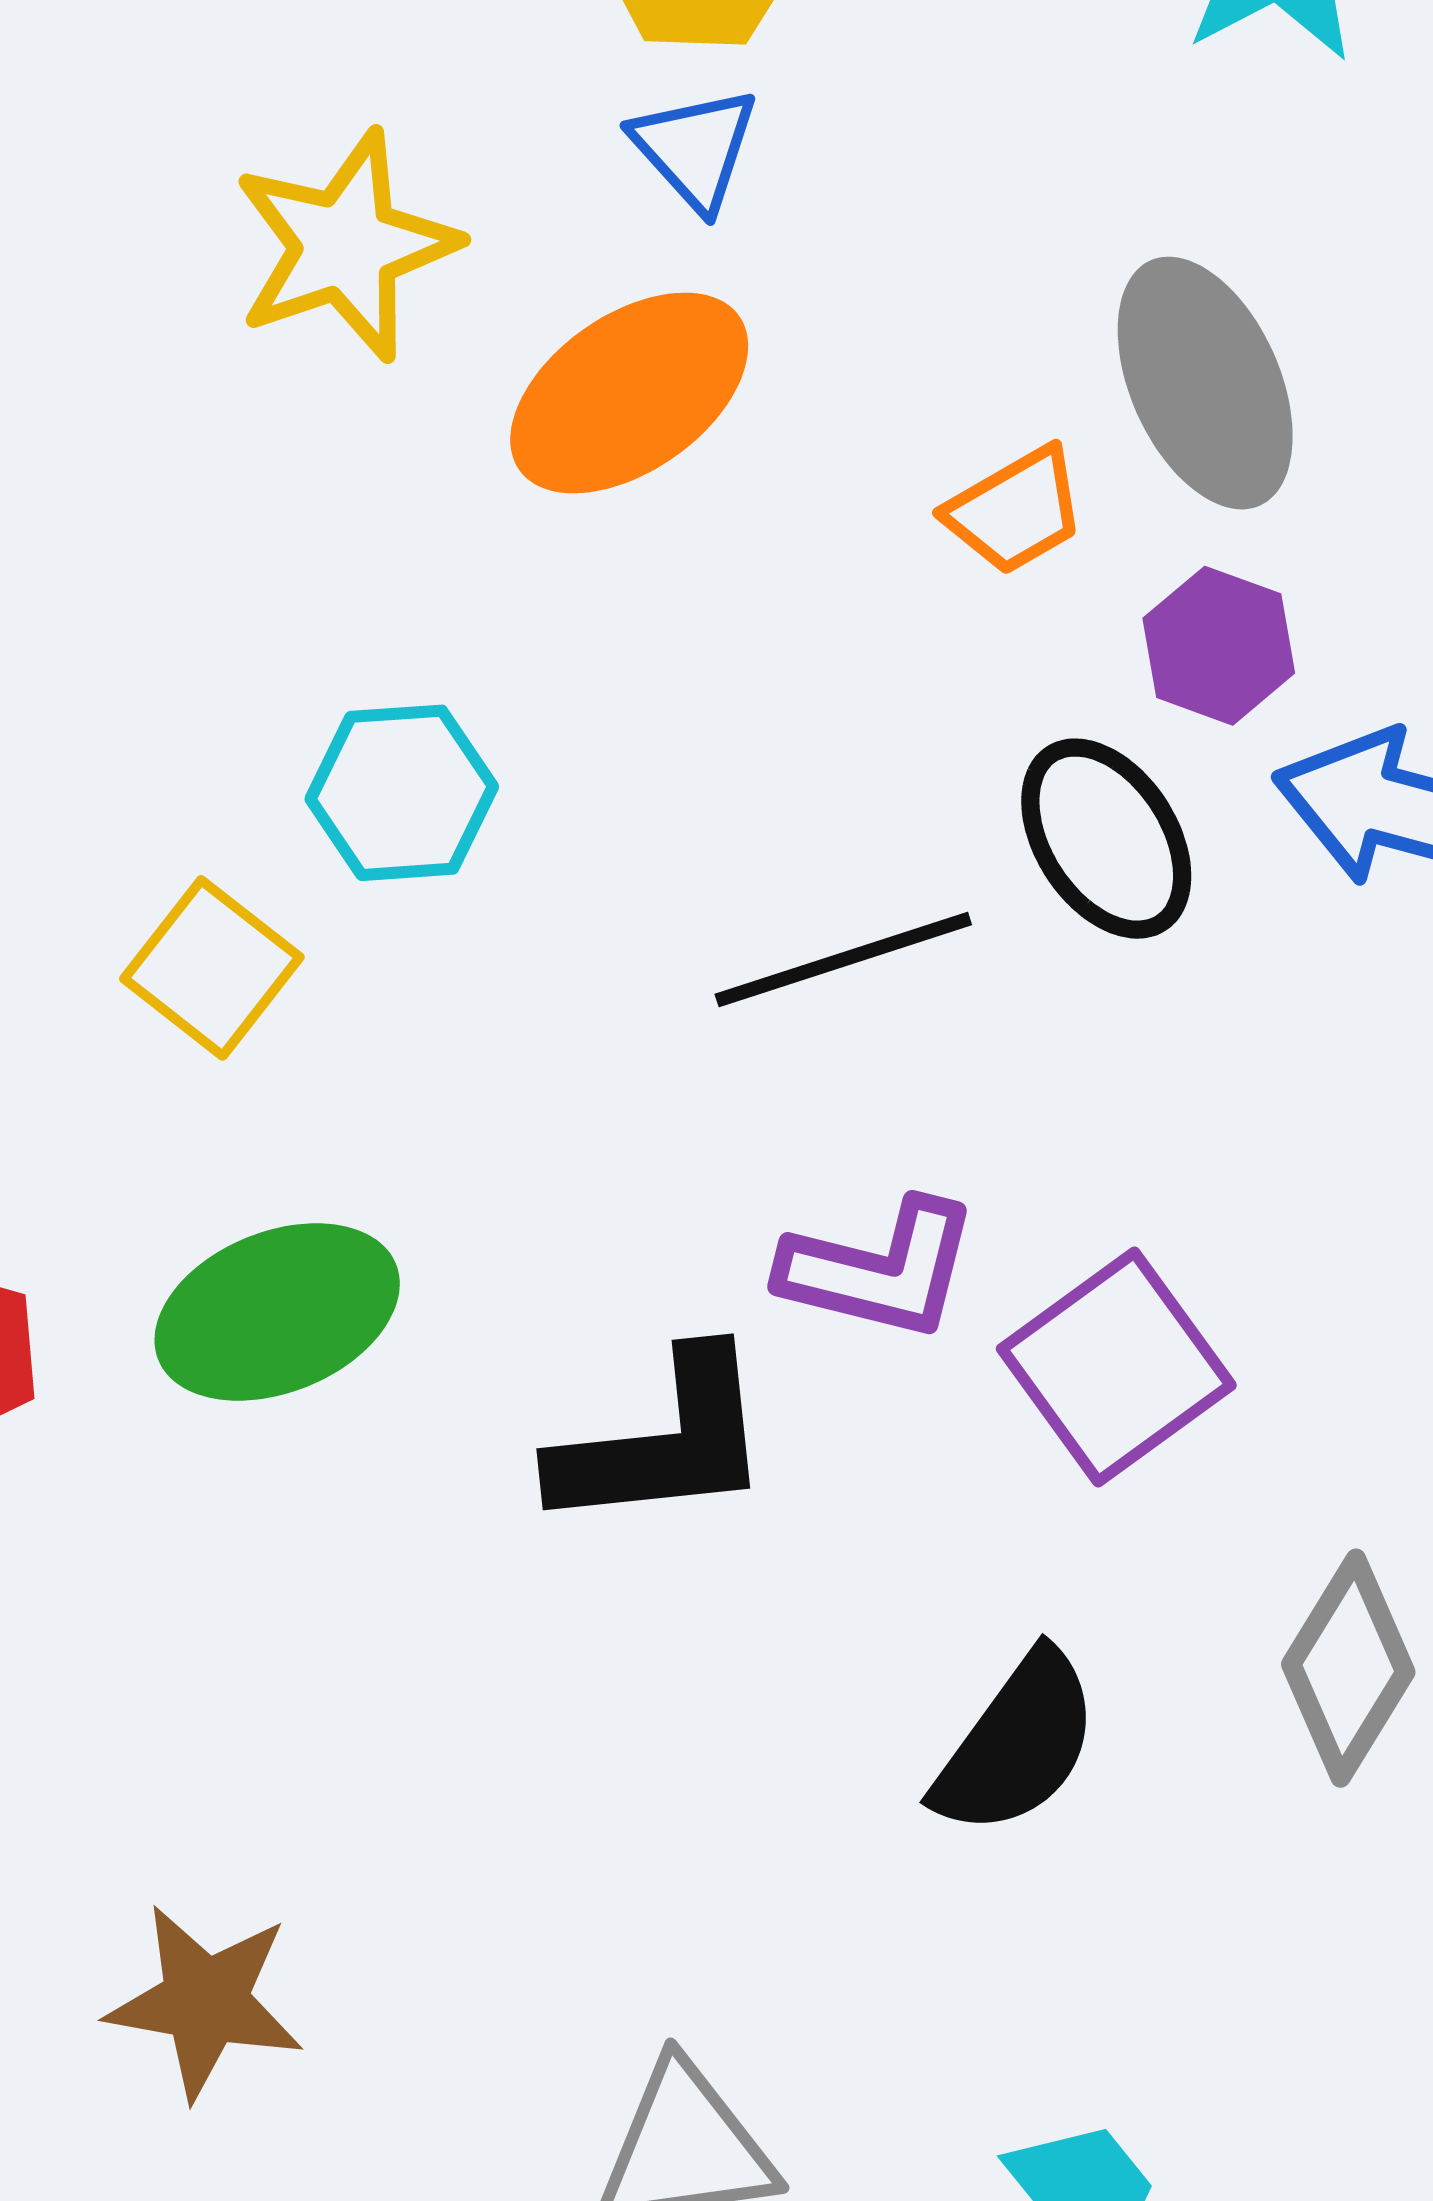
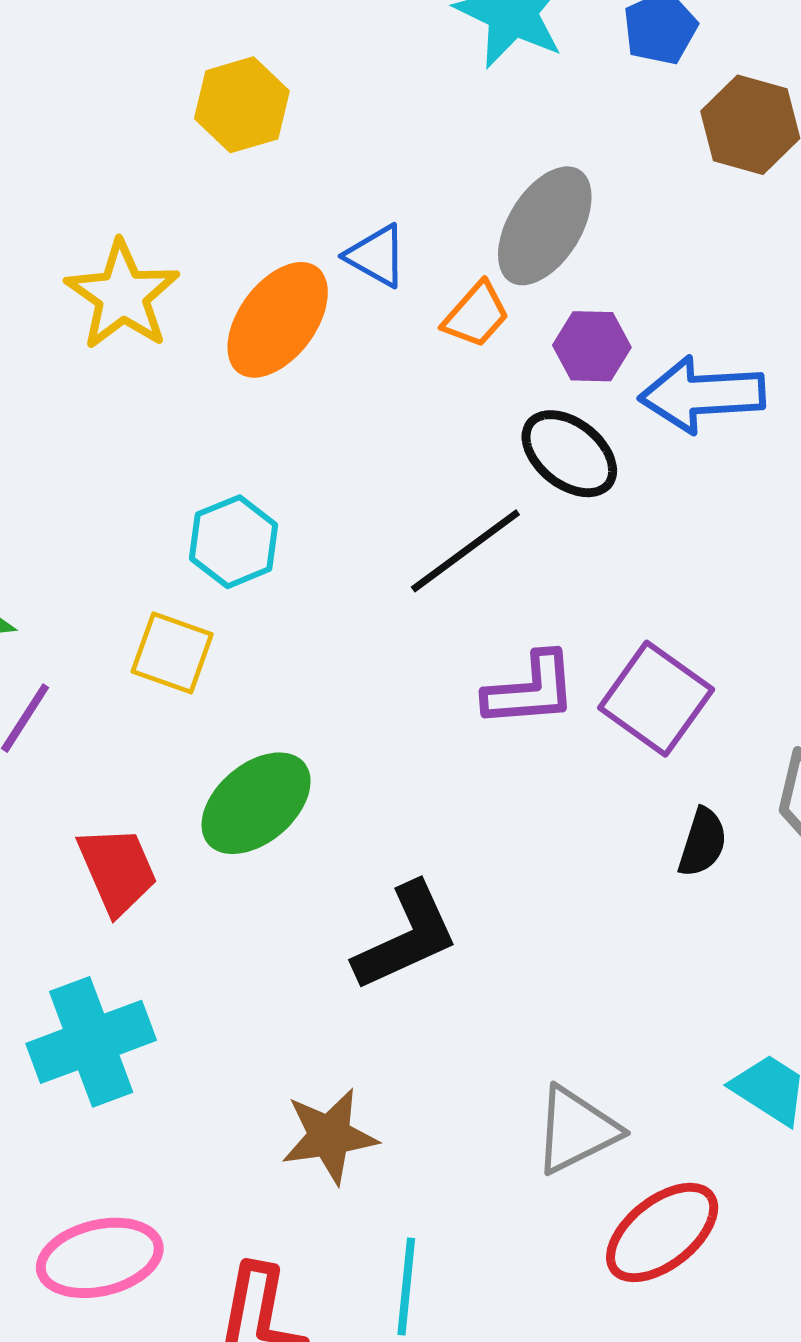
blue triangle: (695, 149) -> (376, 256), moved
gray ellipse: (1205, 383) -> (545, 226), turned 74
black L-shape: (663, 1442) -> (406, 937), moved
black semicircle: (1017, 1744) -> (703, 842), moved, size x0.7

